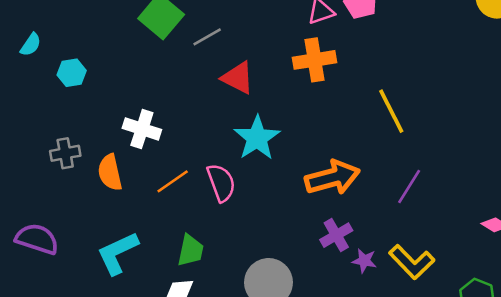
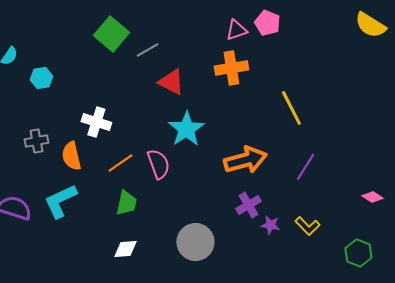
green trapezoid: (191, 250) -> (126, 203), moved
cyan L-shape: (118, 253) -> (60, 201), moved
yellow L-shape: (412, 262) -> (307, 226), size x0.7

